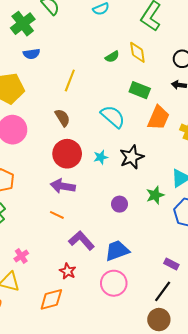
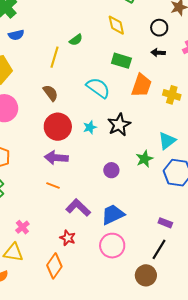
green semicircle: (112, 57) -> (76, 40), moved
orange diamond: (51, 299) -> (54, 266), turned -35
brown circle: (159, 320) -> (146, 275), moved

